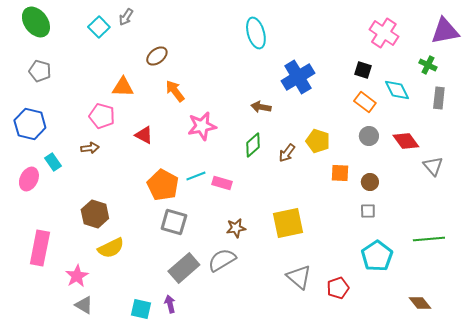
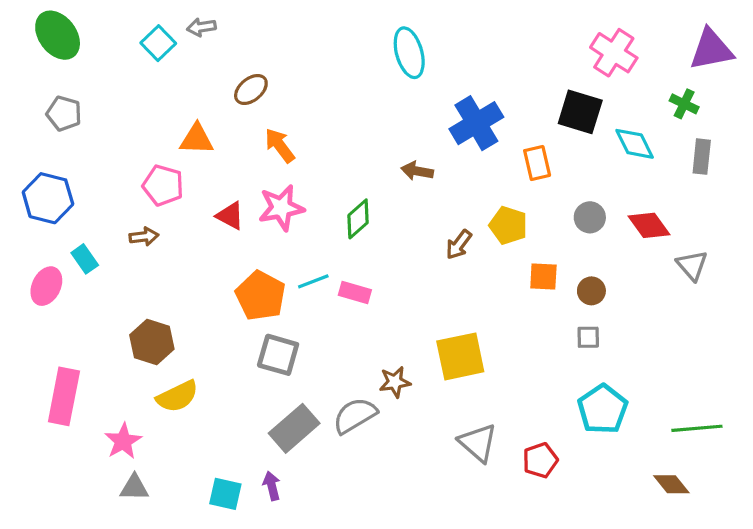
gray arrow: (126, 17) -> (201, 27), turned 48
black square: (363, 70) -> (580, 112), size x1.6
orange rectangle: (365, 102) -> (537, 163), moved, turned 40
pink star: (202, 126) -> (281, 208), moved
green diamond: (253, 145) -> (358, 219), moved
brown star: (236, 228) -> (395, 382), moved
green line: (429, 239) -> (697, 428), moved
gray triangle: (84, 305) -> (134, 487), turned -30

